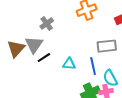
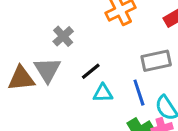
brown triangle: (16, 49) -> (21, 79), turned 48
black line: (44, 58) -> (91, 71), moved

